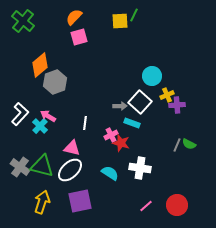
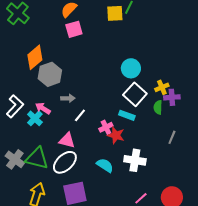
cyan circle: (152, 76) -> (131, 68), moved
gray arrow: (120, 106) -> (68, 98), moved
white line: (85, 123) -> (80, 115), turned 32
green semicircle: (189, 144) -> (158, 107), moved, turned 64

